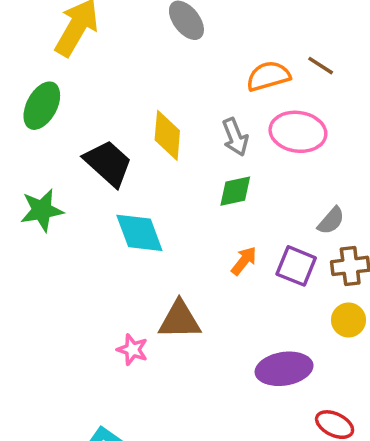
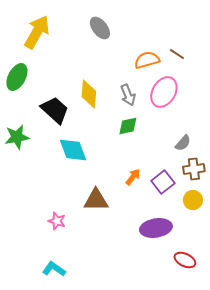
pink ellipse: (298, 132) -> (164, 92), turned -68
orange arrow: (244, 261) -> (133, 177), moved
purple square: (296, 266) -> (163, 182), moved, turned 30
pink star: (132, 350) -> (57, 221), moved

